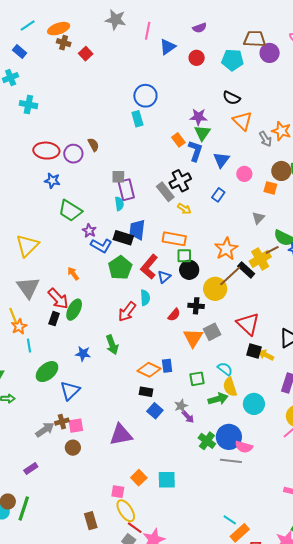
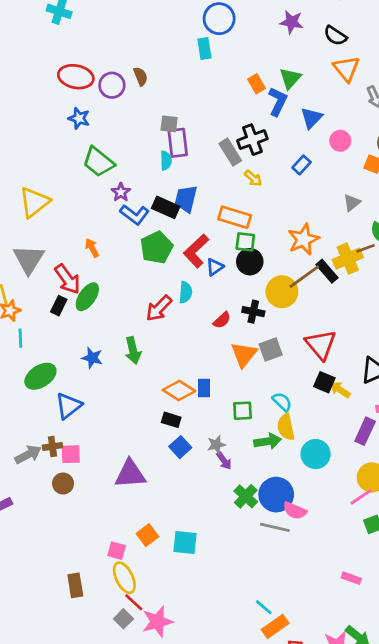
purple star: (198, 117) -> (292, 22), moved

